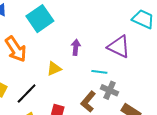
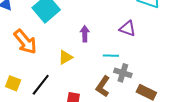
purple triangle: (119, 47) -> (128, 28), size x0.7

